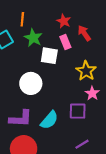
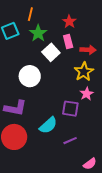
red arrow: (84, 33) -> (88, 50), moved, turned 119
white square: (49, 56) -> (51, 52), turned 30
cyan semicircle: (49, 120) -> (48, 125), moved

